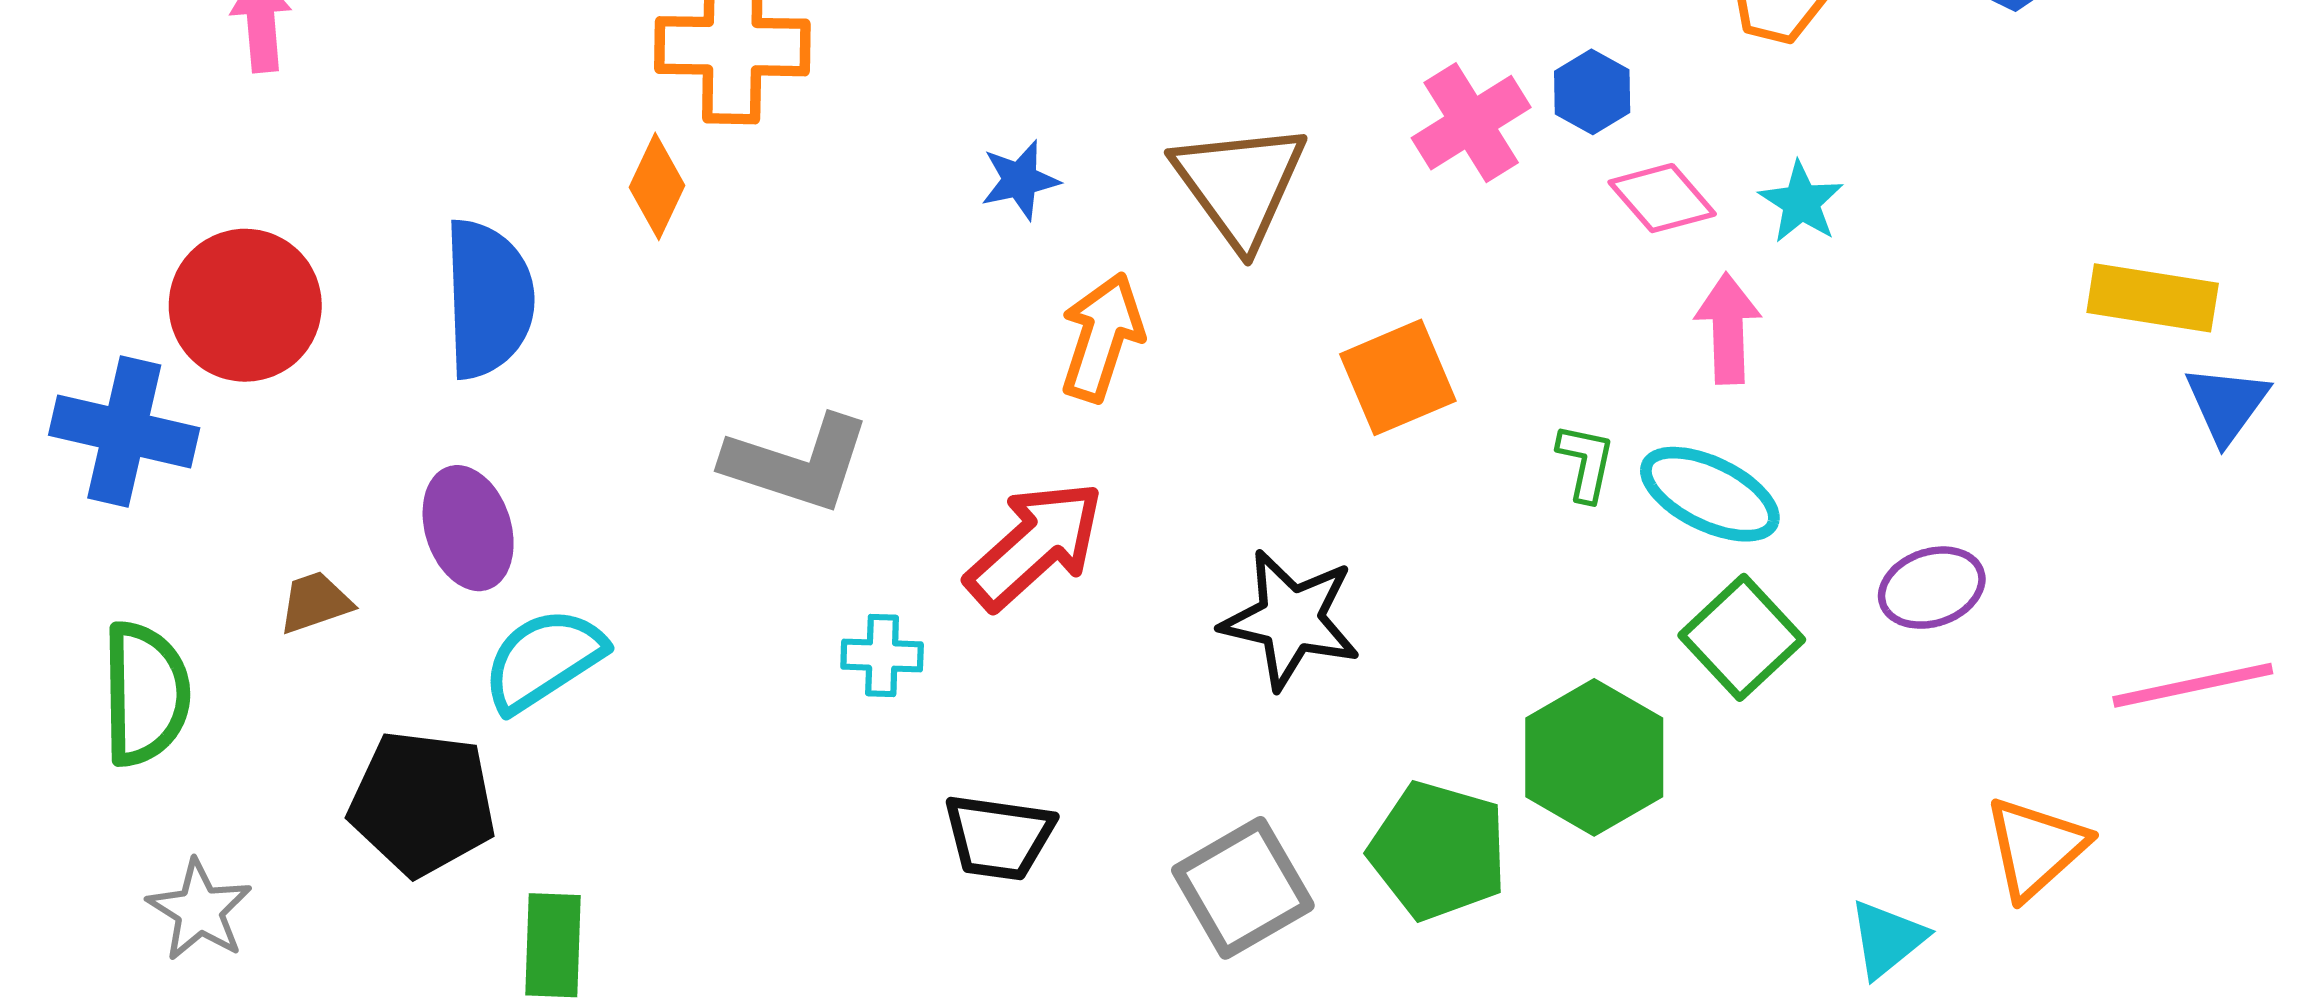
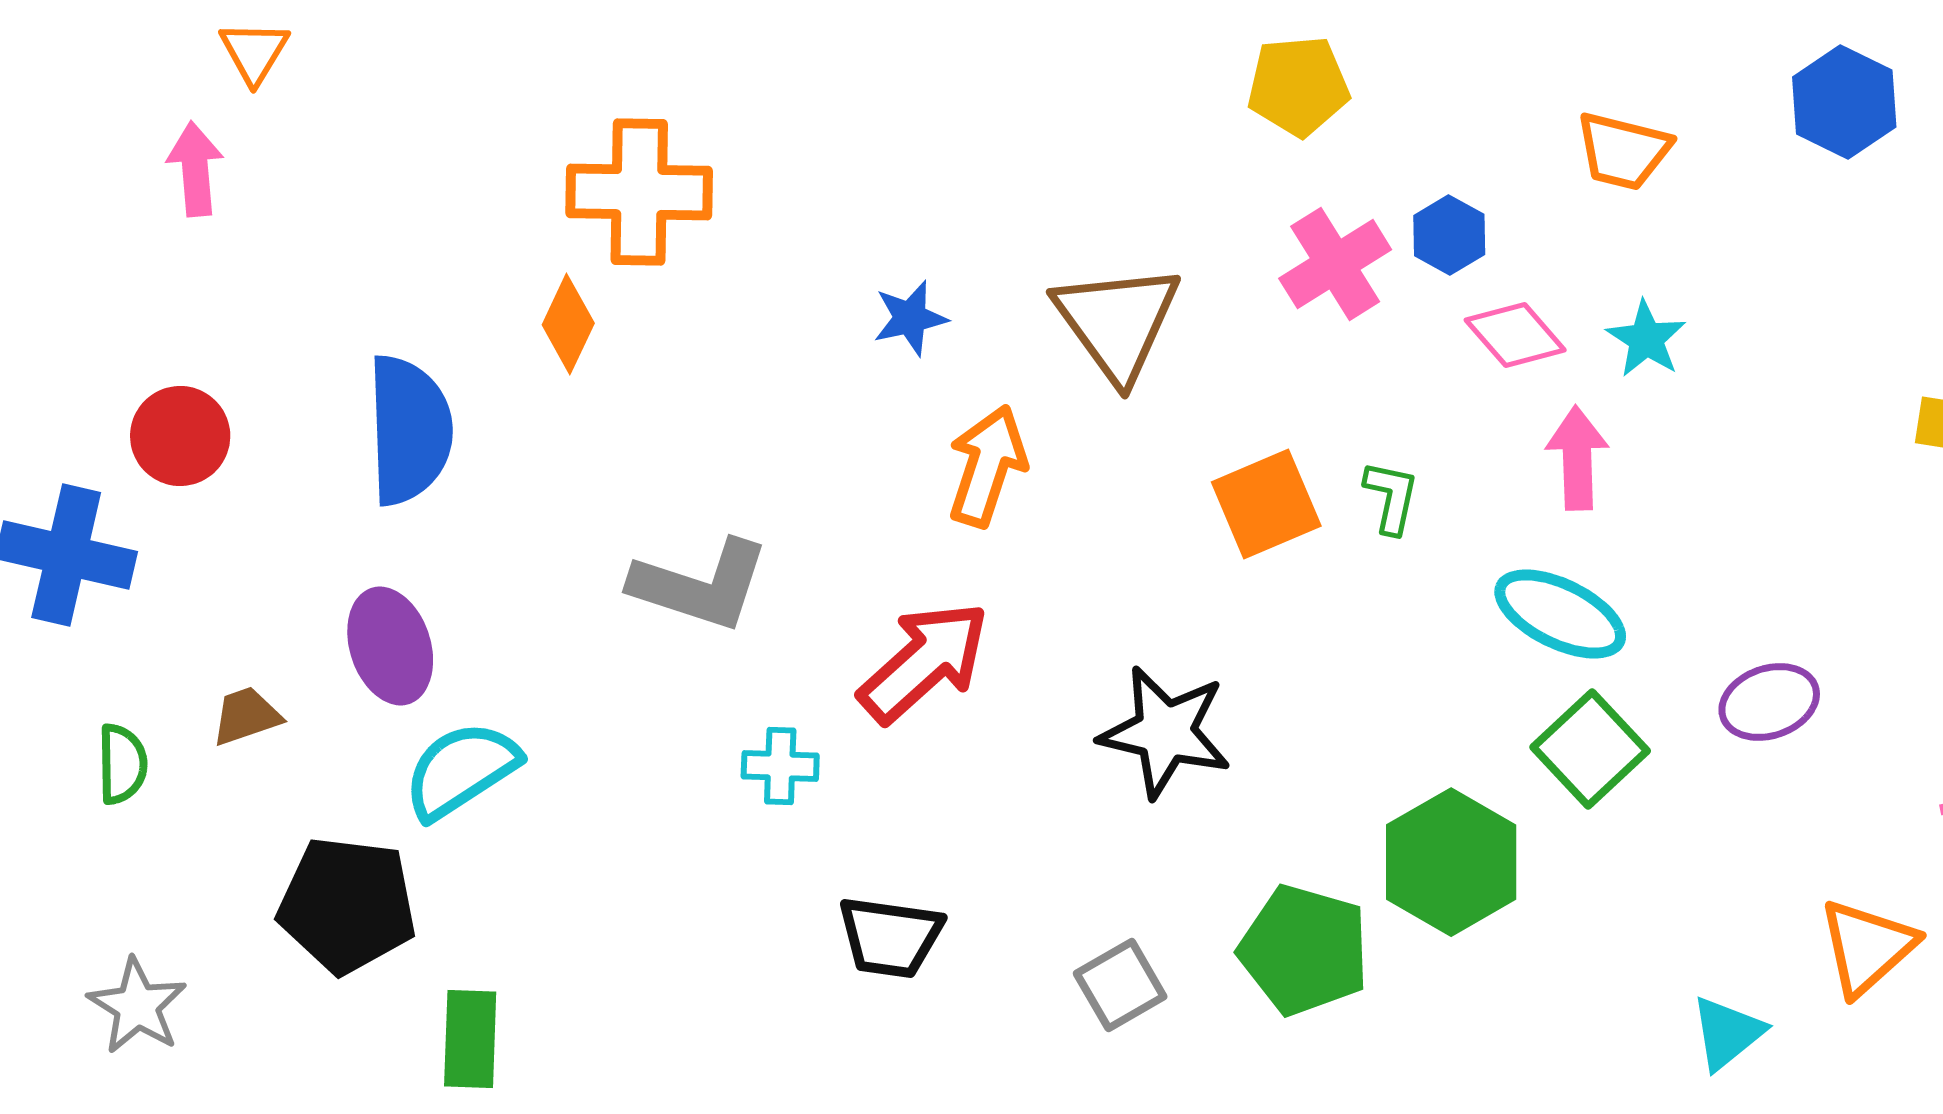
red circle: (245, 305) -> (180, 436), size x0.7
green L-shape: (1586, 462) -> (1391, 497), moved
green semicircle: (145, 694) -> (122, 764), moved, size x0.6
gray square: (1243, 888) -> (1120, 985), size x0.7

